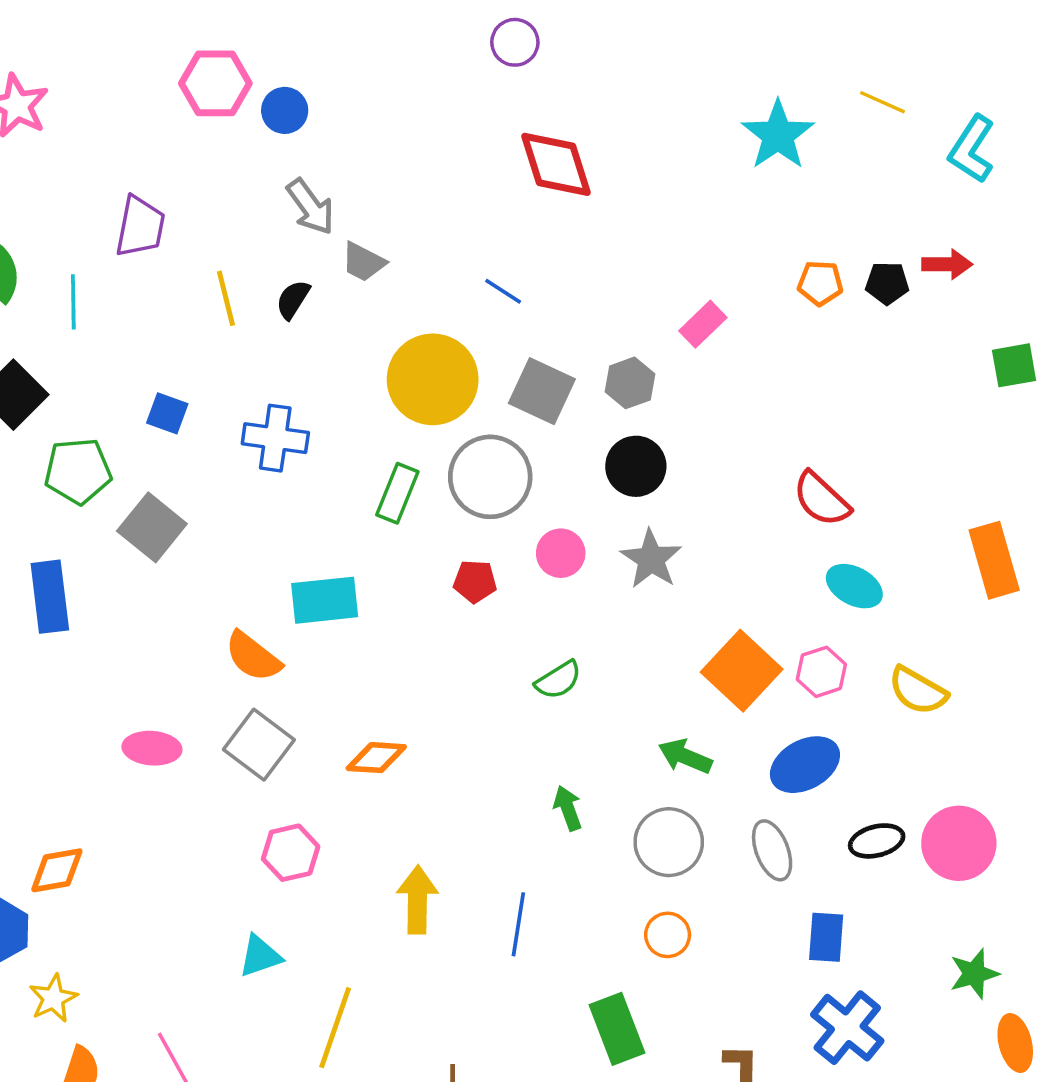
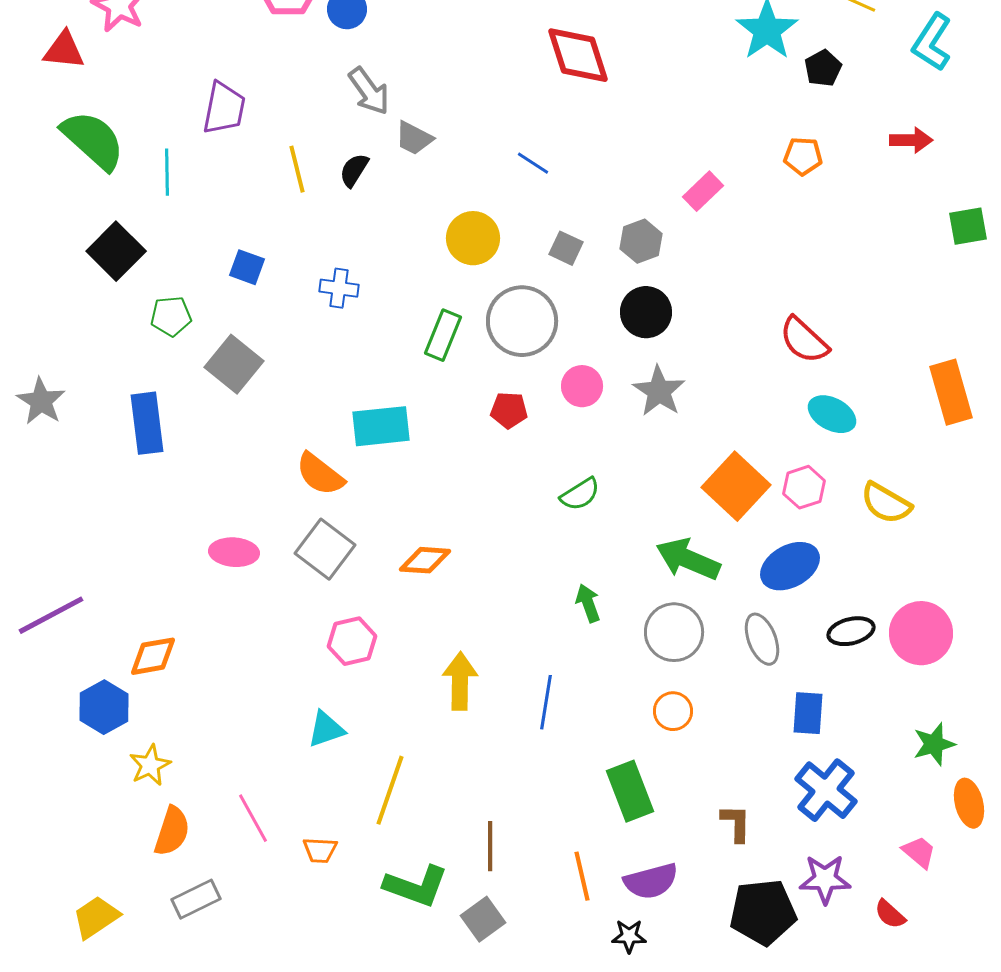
black pentagon: (887, 283) -> (823, 68), moved, turned -30
yellow circle: (433, 379) -> (473, 238), size x0.7
gray square: (542, 391) -> (566, 248), size x0.6
blue cross: (275, 438) -> (339, 288), size x0.7
green pentagon: (78, 471) -> (171, 316), size x0.7
green arrow: (685, 756) -> (688, 559), size x1.4

